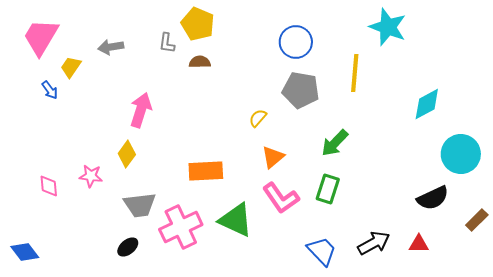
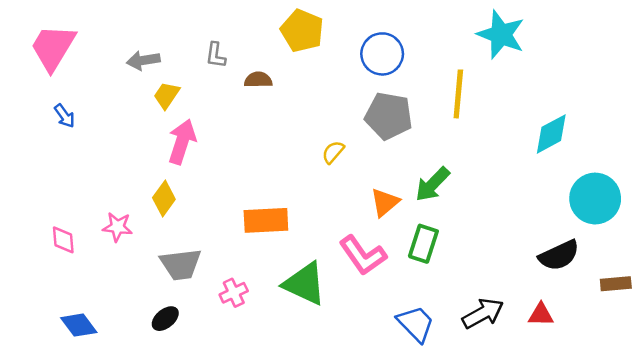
yellow pentagon: (198, 24) -> (302, 31), moved
yellow trapezoid: (71, 67) -> (167, 95), moved
orange triangle: (273, 157) -> (385, 202), moved
brown rectangle: (477, 220) -> (616, 284), turned 40
pink cross: (181, 227) -> (234, 293), size x0.5
blue diamond: (25, 252) -> (79, 325), moved

